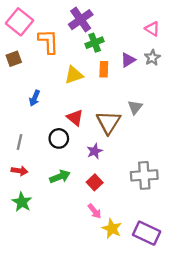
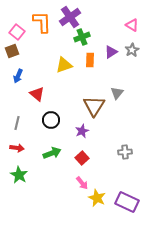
pink square: (20, 22) -> (17, 32), moved, size x0.7
orange L-shape: (48, 41) -> (42, 22), moved
blue arrow: (35, 98) -> (18, 76), moved
red triangle: (75, 118) -> (37, 94), moved
gray cross: (144, 175) -> (125, 152), size x0.6

